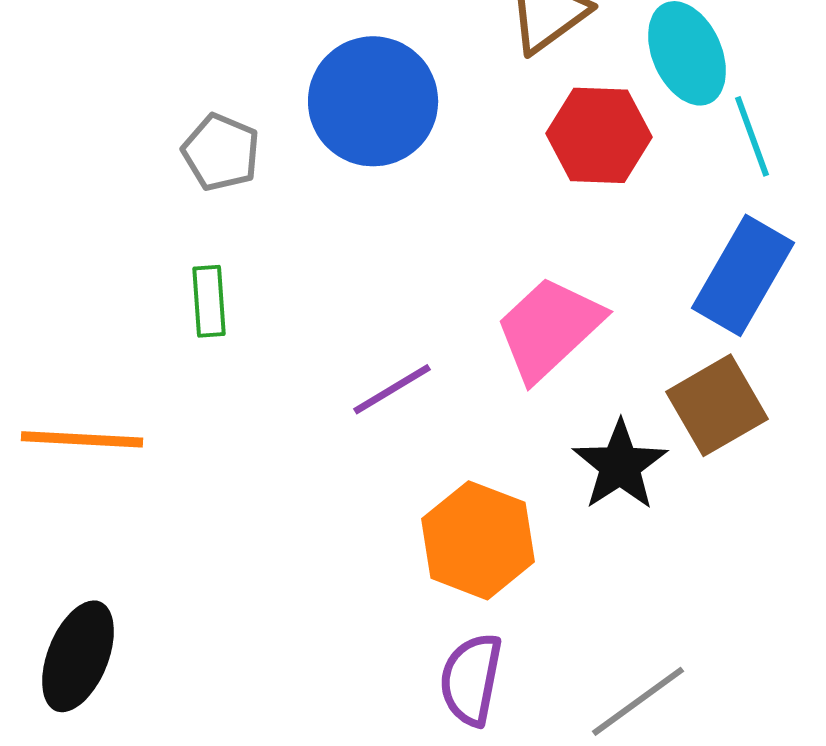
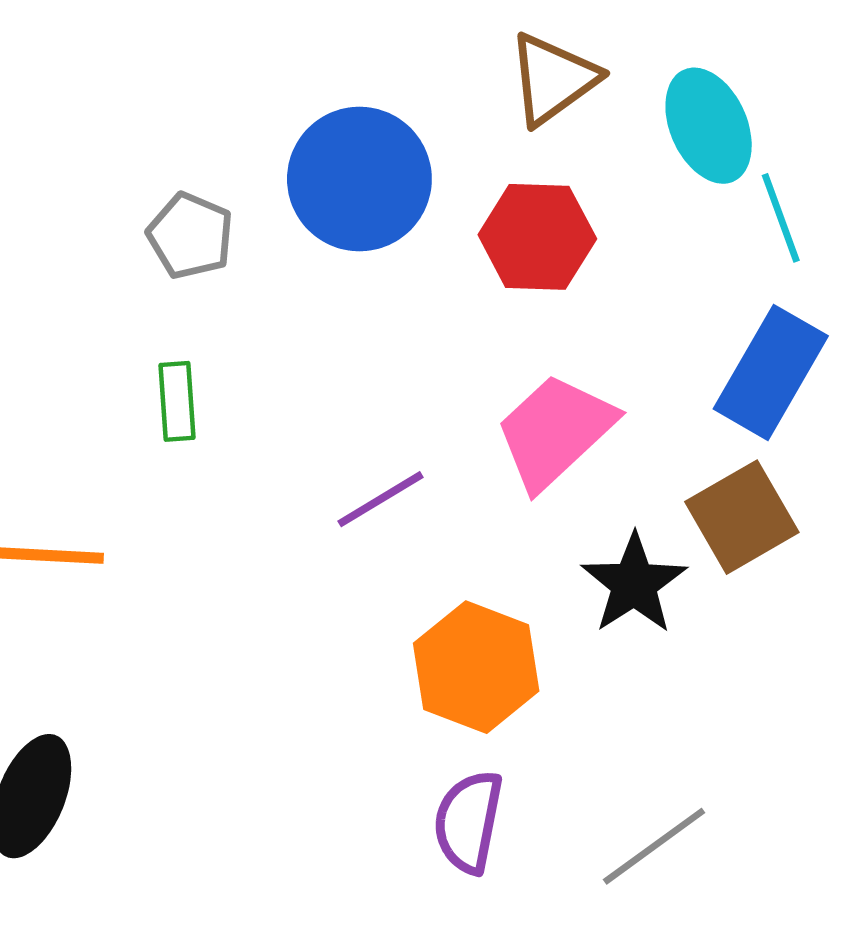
red hexagon: (599, 135) -> (537, 237), moved

